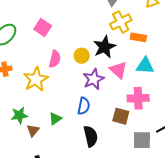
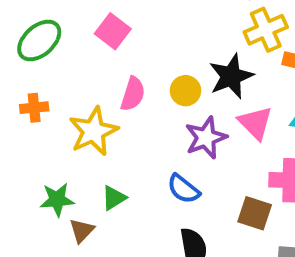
blue semicircle: (84, 106) -> (184, 189), turned 114
green triangle: (55, 119) -> (114, 198), moved

